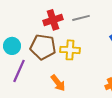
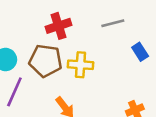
gray line: (81, 18) -> (113, 23), moved

